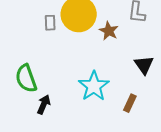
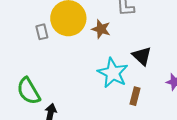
cyan star: (94, 86) -> (113, 73), moved

